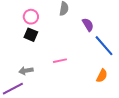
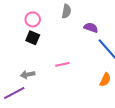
purple semicircle: (88, 25) -> (91, 28), turned -40

